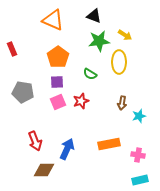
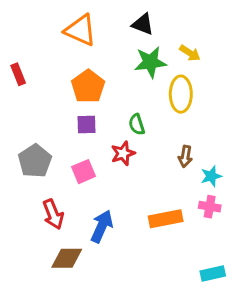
green semicircle: (90, 74) -> (137, 124), moved, turned 40
gray pentagon: (23, 92) -> (35, 161), moved, turned 30
pink square: (58, 102) -> (83, 172), moved
pink cross: (138, 155) -> (210, 207), moved

